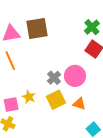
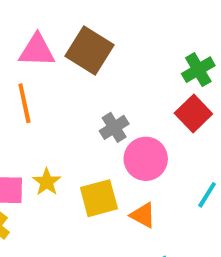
brown square: (37, 28) -> (90, 51), turned 30
gray cross: (54, 78) -> (114, 127), moved

